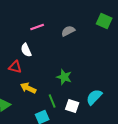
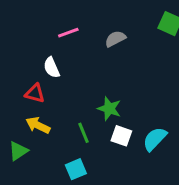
yellow arrow: (28, 88) -> (38, 125), moved
green line: (52, 101) -> (83, 133), moved
white square: (72, 106) -> (121, 136), moved

